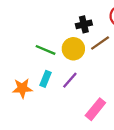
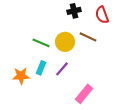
black cross: (84, 24) -> (74, 11), moved
brown line: (100, 43) -> (88, 37), turned 60

